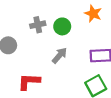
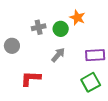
orange star: (93, 14) -> (77, 18), moved

